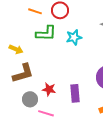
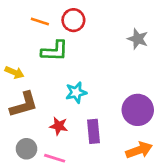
cyan star: (74, 37) -> (76, 92), moved
gray circle: (30, 99) -> (26, 149), moved

